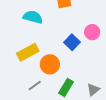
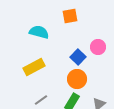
orange circle: (50, 64) -> (77, 79), moved

